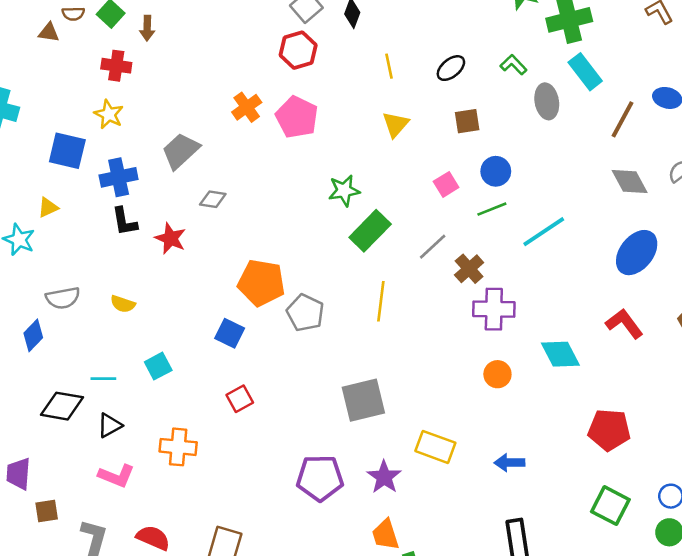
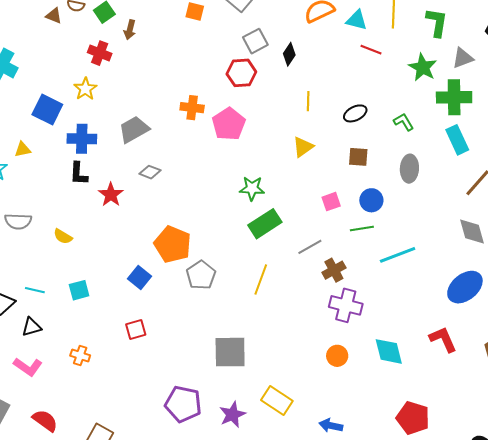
gray ellipse: (547, 101) -> (409, 169), moved
orange cross: (247, 107) -> (192, 108), turned 30
orange cross: (178, 447) -> (80, 355), size x0.7

